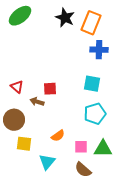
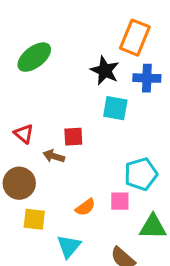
green ellipse: (20, 16) -> (34, 57), moved
black star: (65, 18) -> (105, 71), moved
cyan square: (92, 84) -> (115, 108), moved
pink square: (81, 147) -> (120, 201), moved

